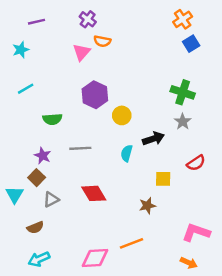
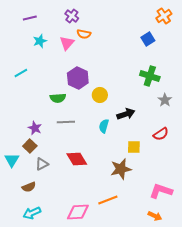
orange cross: (183, 19) -> (164, 16), moved
blue square: (191, 44) -> (148, 39), moved
cyan star: (21, 50) -> (40, 41), moved
green semicircle: (52, 119) -> (58, 98), moved
gray star: (183, 122) -> (165, 100), moved
brown star: (147, 206) -> (121, 169), size x1.5

